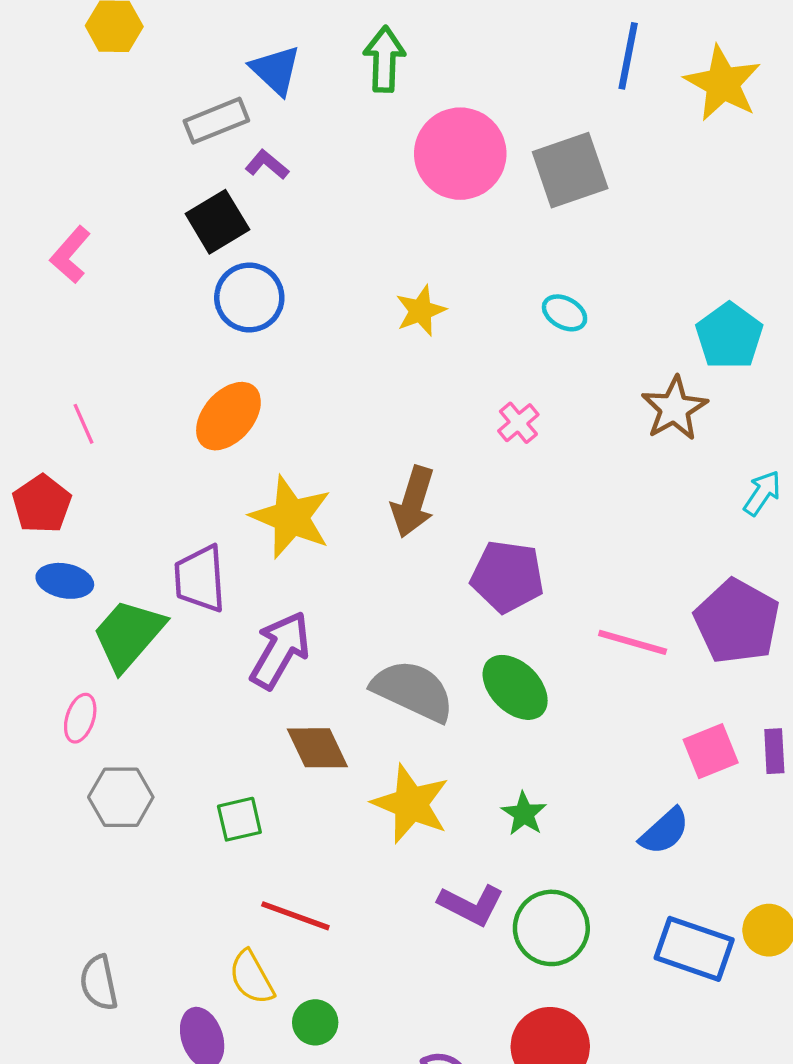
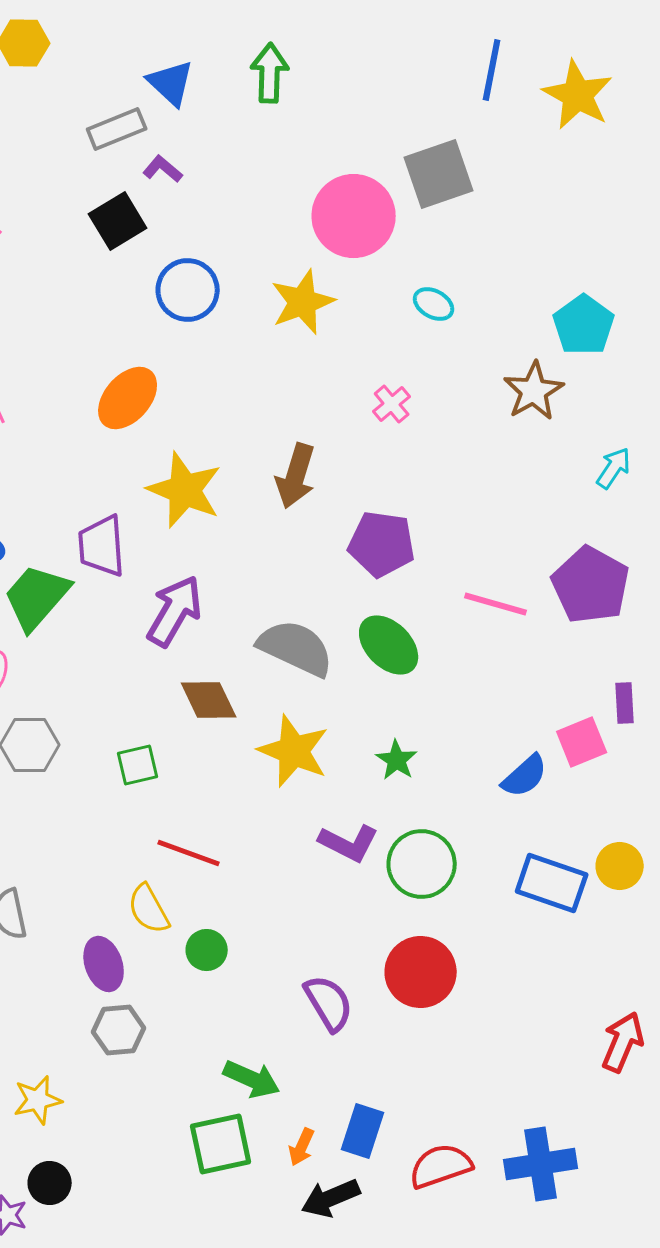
pink circle: (460, 154) -> (354, 216), moved
blue circle: (249, 298) -> (188, 290), moved
yellow star: (421, 311) -> (303, 302), size x1.4
pink square: (711, 751) -> (582, 742), moved

